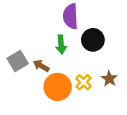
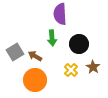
black circle: (93, 40) -> (79, 44), moved
orange circle: (58, 87) -> (35, 80), moved

